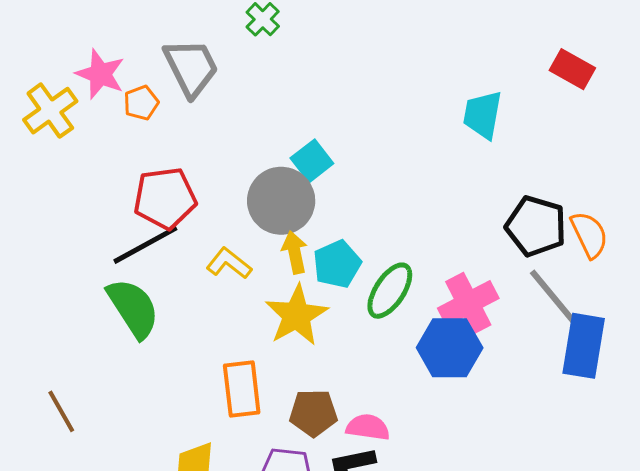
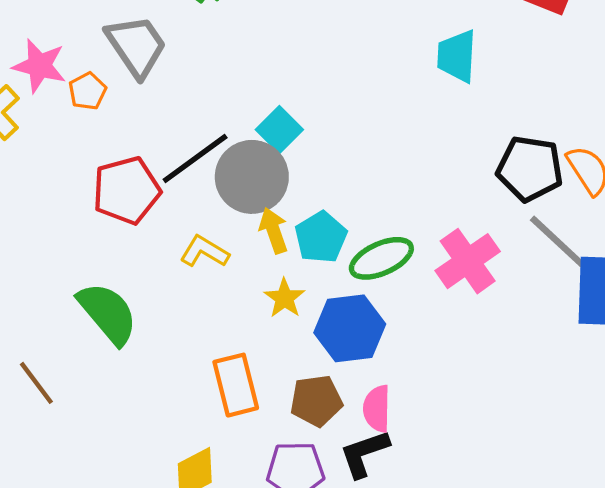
black line: (145, 245) -> (195, 159), moved
green ellipse: (390, 291) -> (381, 258), turned 40
yellow star: (297, 315) -> (284, 298), size x0.6
blue hexagon: (450, 348) -> (350, 328), moved
brown line: (61, 411) -> (36, 383), moved
pink semicircle: (368, 427) -> (377, 409), turned -90

